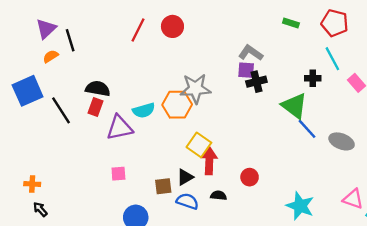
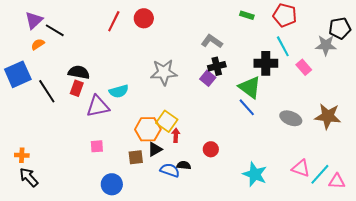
black line: (70, 40) -> (55, 30), turned -42
purple square: (246, 70) -> (208, 78), moved, turned 35
black cross: (313, 78) -> (266, 63), size x1.6
orange hexagon: (177, 105) -> (148, 129), moved
blue line: (307, 129) -> (247, 107), moved
red arrow: (209, 161) -> (176, 135), size x0.6
blue semicircle: (187, 201) -> (170, 170), moved
black arrow: (40, 209) -> (29, 177), size x1.5

